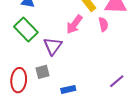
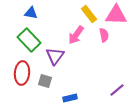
gray square: (42, 72) -> (45, 81), turned 32
red ellipse: (19, 80) -> (22, 73), moved

